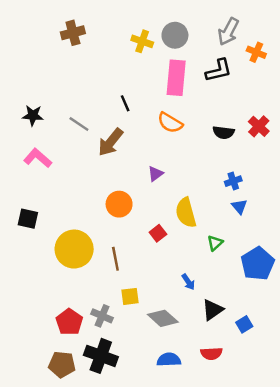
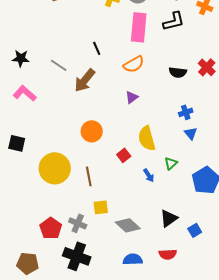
orange semicircle: (170, 123) -> (134, 64), turned -60
purple triangle: (156, 174) -> (132, 97), moved
blue arrow: (188, 282) -> (149, 175), moved
brown pentagon: (62, 364) -> (28, 263), moved

